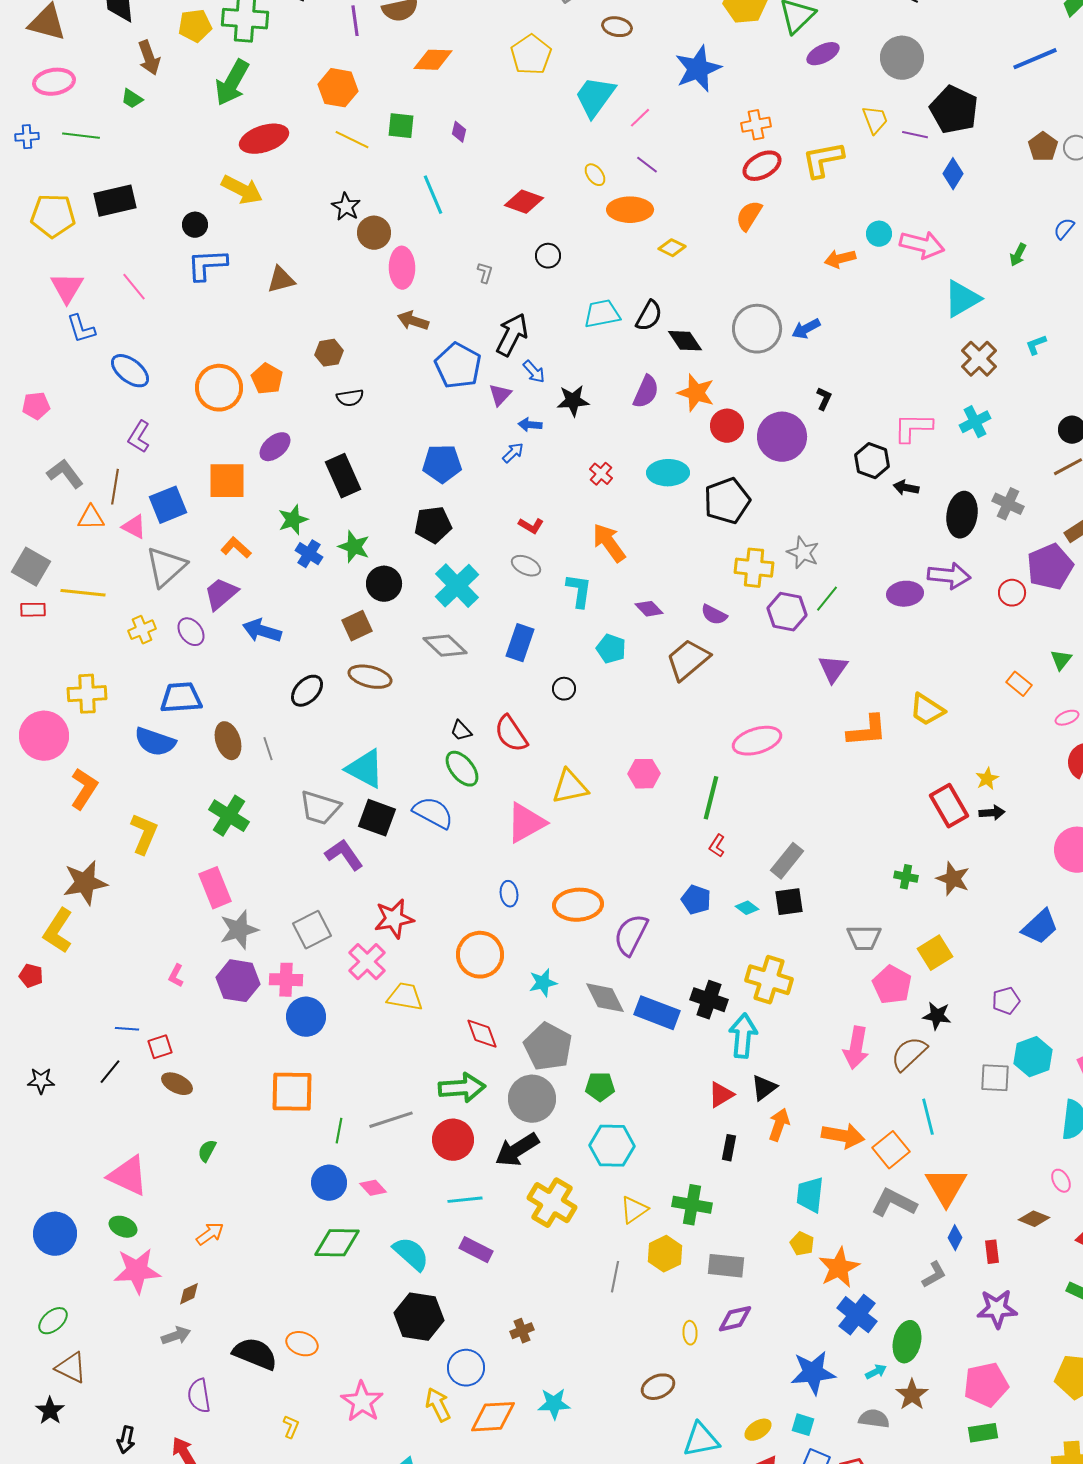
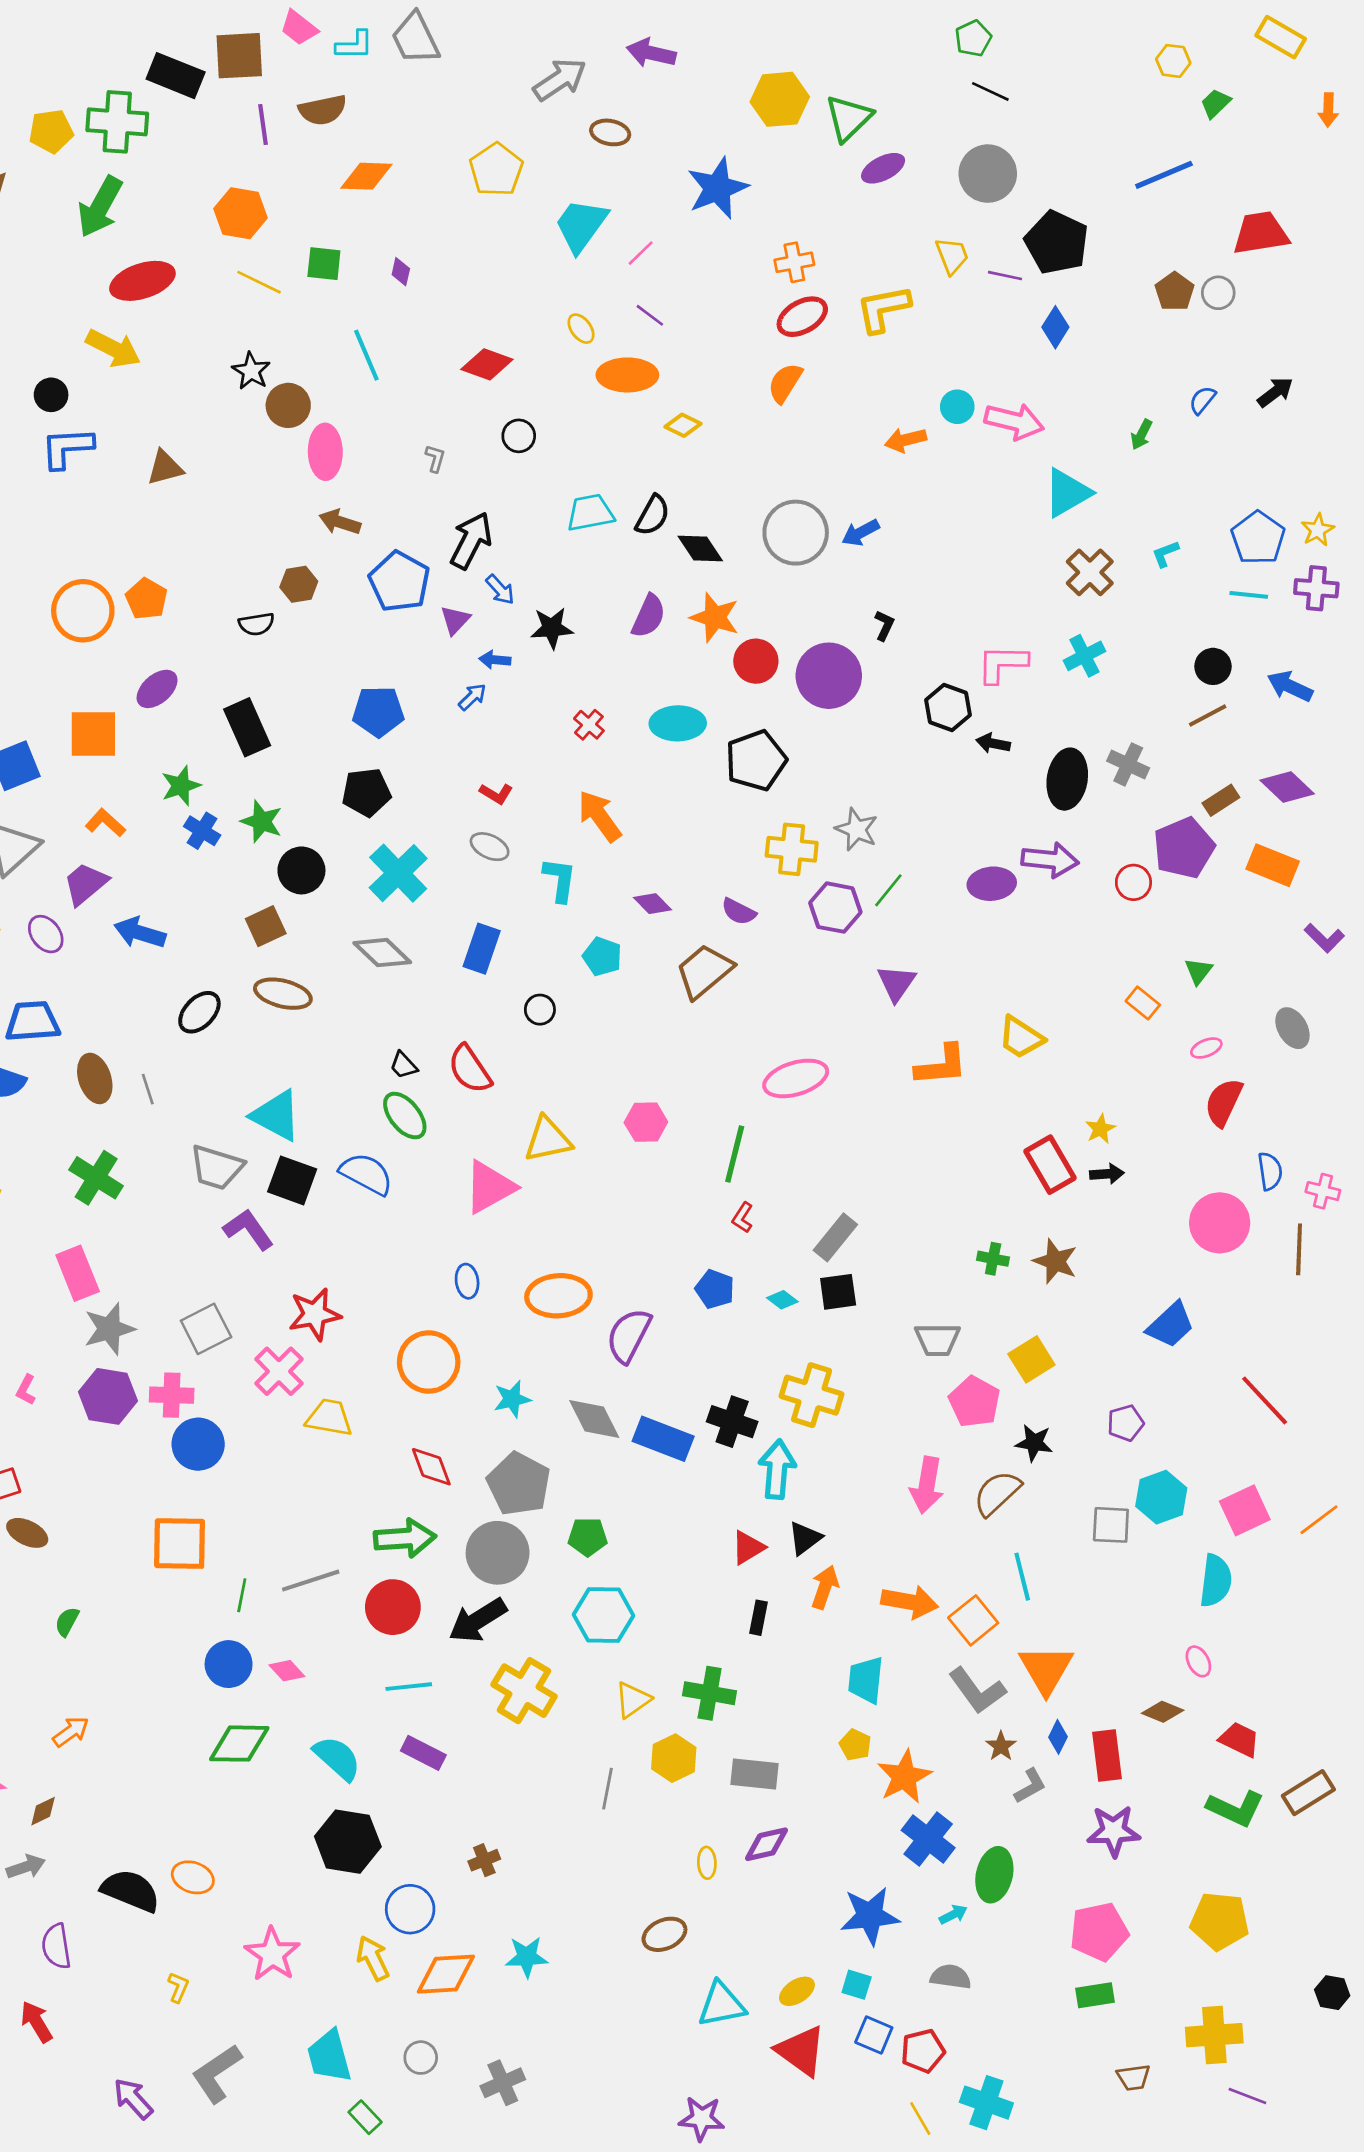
brown hexagon: (329, 353) -> (299, 584), moved
gray L-shape: (894, 1203) -> (977, 1691), turned -153
red rectangle: (992, 1252) -> (1107, 1755), size x1.6
brown star: (912, 1395) -> (1001, 1746), moved, size x0.7

